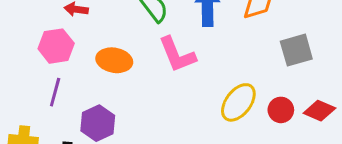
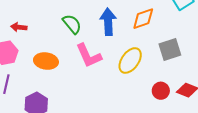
yellow ellipse: (238, 102) -> (130, 61), moved

